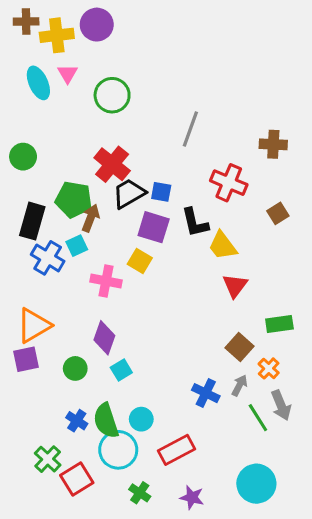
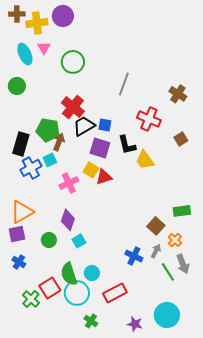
brown cross: (273, 144) -> (178, 94), turned 30
green circle: (23, 157) -> (17, 86), moved
blue cross: (48, 258) -> (31, 168), turned 30
pink cross: (106, 281) -> (69, 183), turned -36
red triangle: (235, 286) -> (104, 177), moved, turned 36
blue cross: (77, 421) -> (19, 262), moved
red square: (77, 479) -> (50, 288), moved
purple star: (192, 497) -> (135, 324), moved

